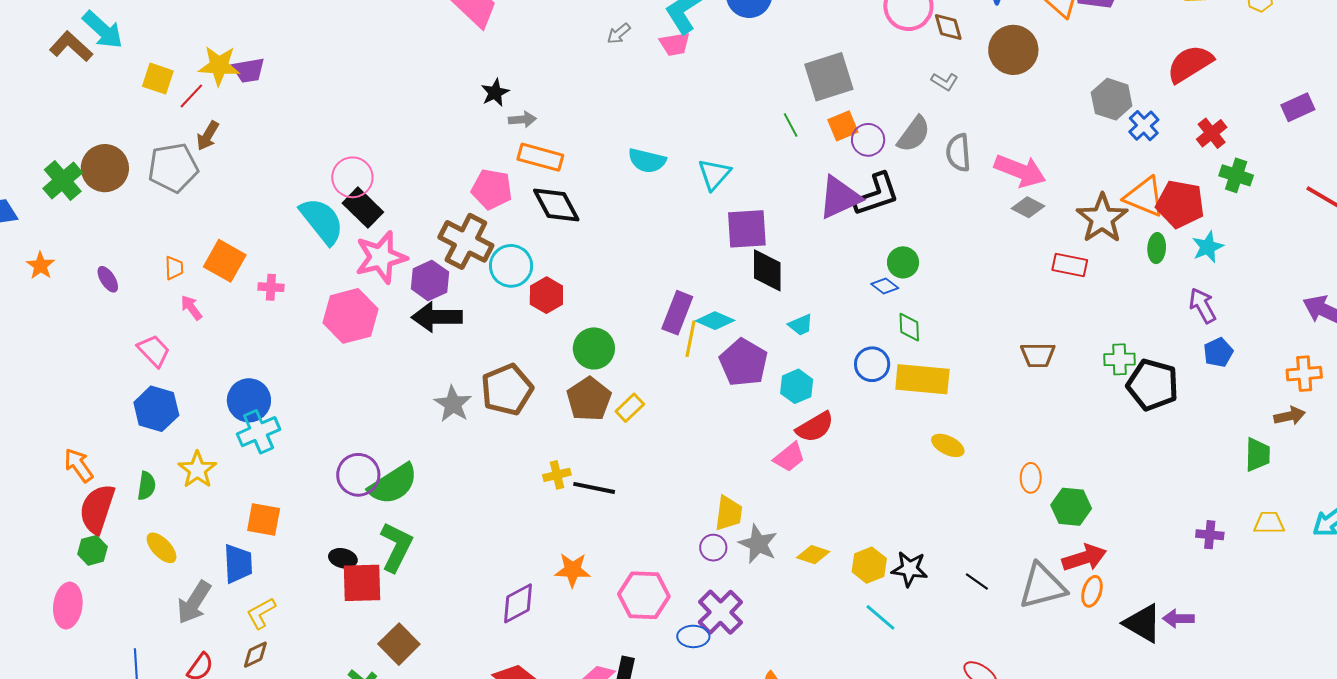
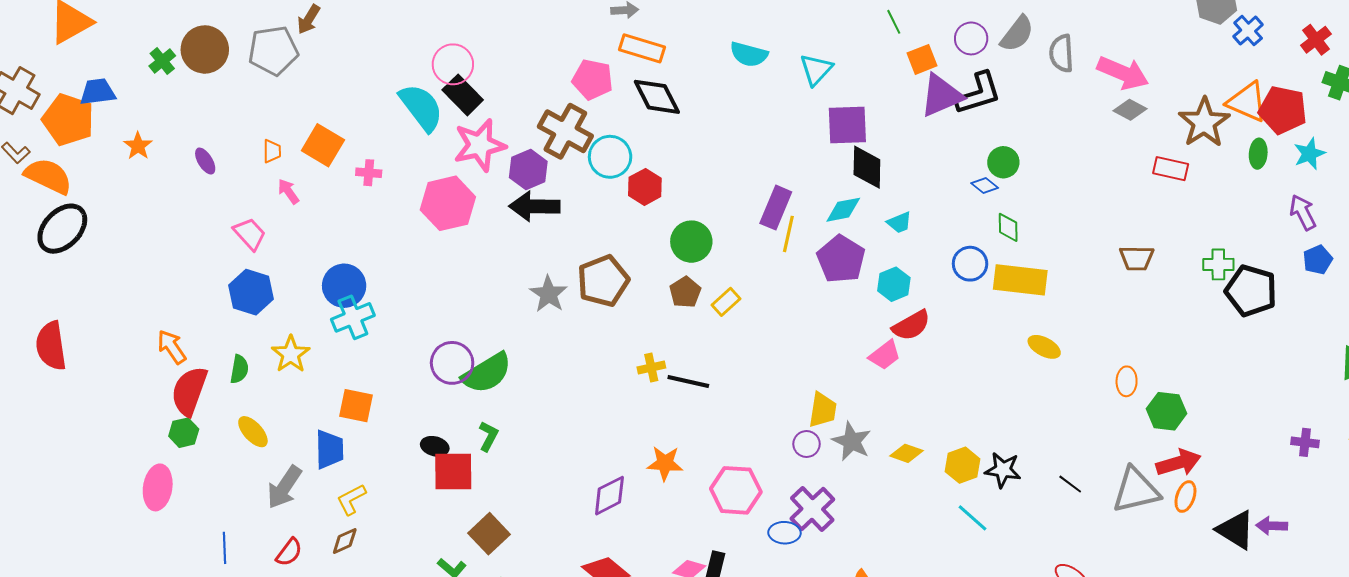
orange square: (843, 126) -> (922, 59), moved
green cross: (63, 181) -> (162, 61), size x0.7
cyan diamond: (715, 321) -> (843, 210), moved, turned -36
brown pentagon: (589, 399) -> (685, 292), size x0.7
green L-shape: (396, 547) -> (488, 436), size x0.6

